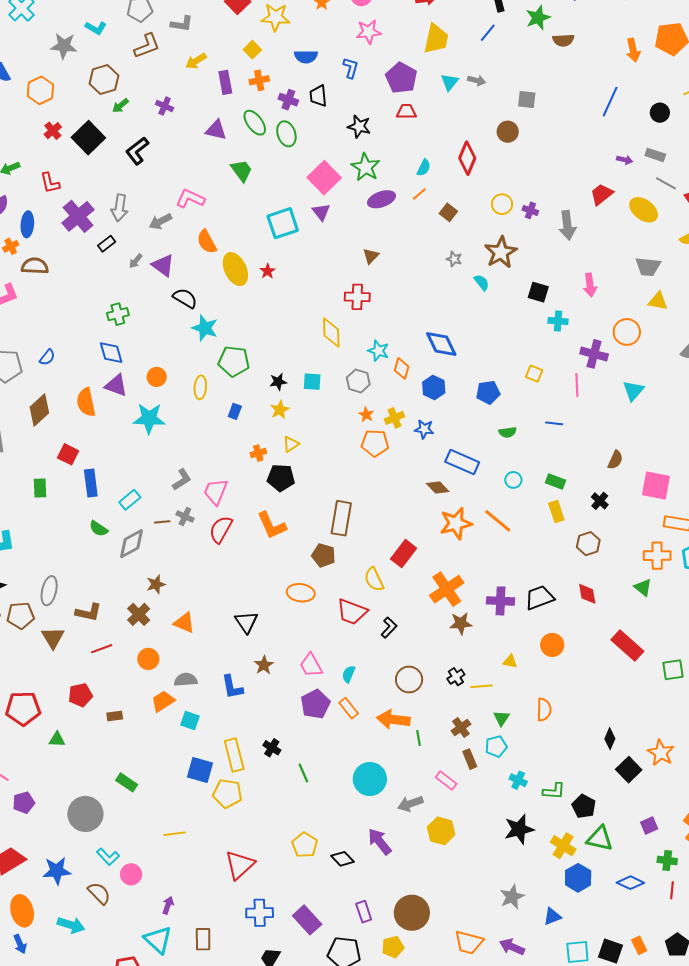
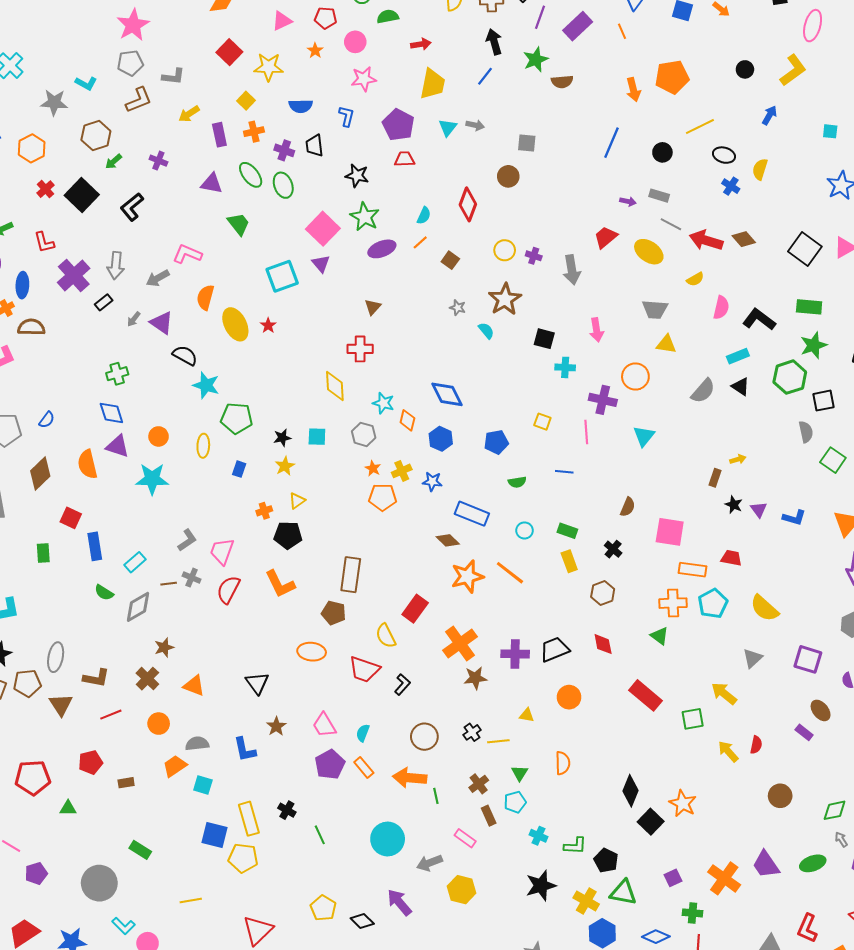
orange semicircle: (207, 242) -> (205, 297), turned 45
black diamond: (610, 739) -> (631, 791), size x1.4

